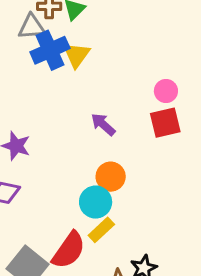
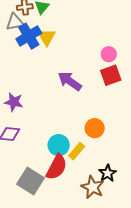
purple arrow: (103, 124) -> (70, 81), size x1.4
orange circle: (111, 177) -> (95, 128), moved
cyan circle: (96, 202) -> (59, 145), moved

